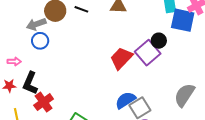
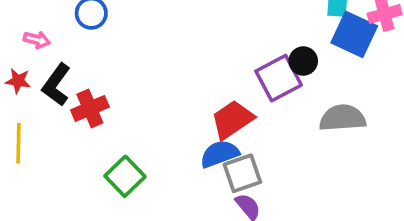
red trapezoid: (121, 58) -> (232, 120), moved
gray semicircle: (184, 95) -> (342, 118), moved, turned 40
red cross: (44, 102) -> (90, 108), moved

